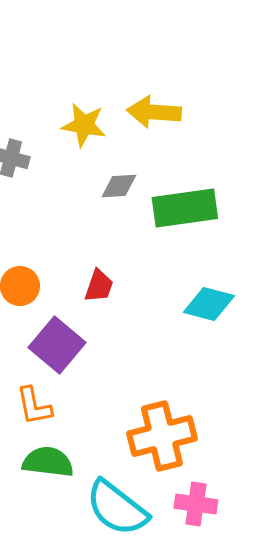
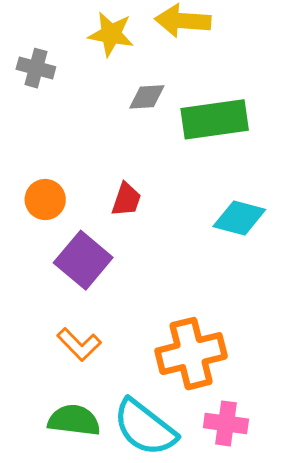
orange L-shape: (34, 406) -> (79, 344), moved, turned -33
green semicircle: (48, 462) -> (74, 420), moved

